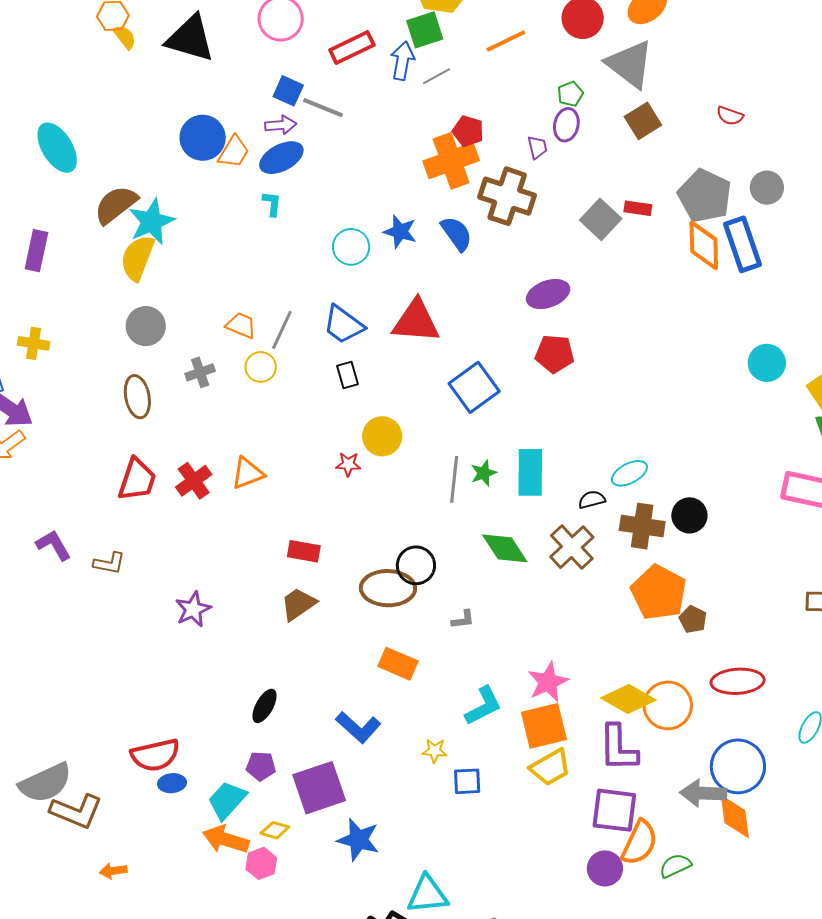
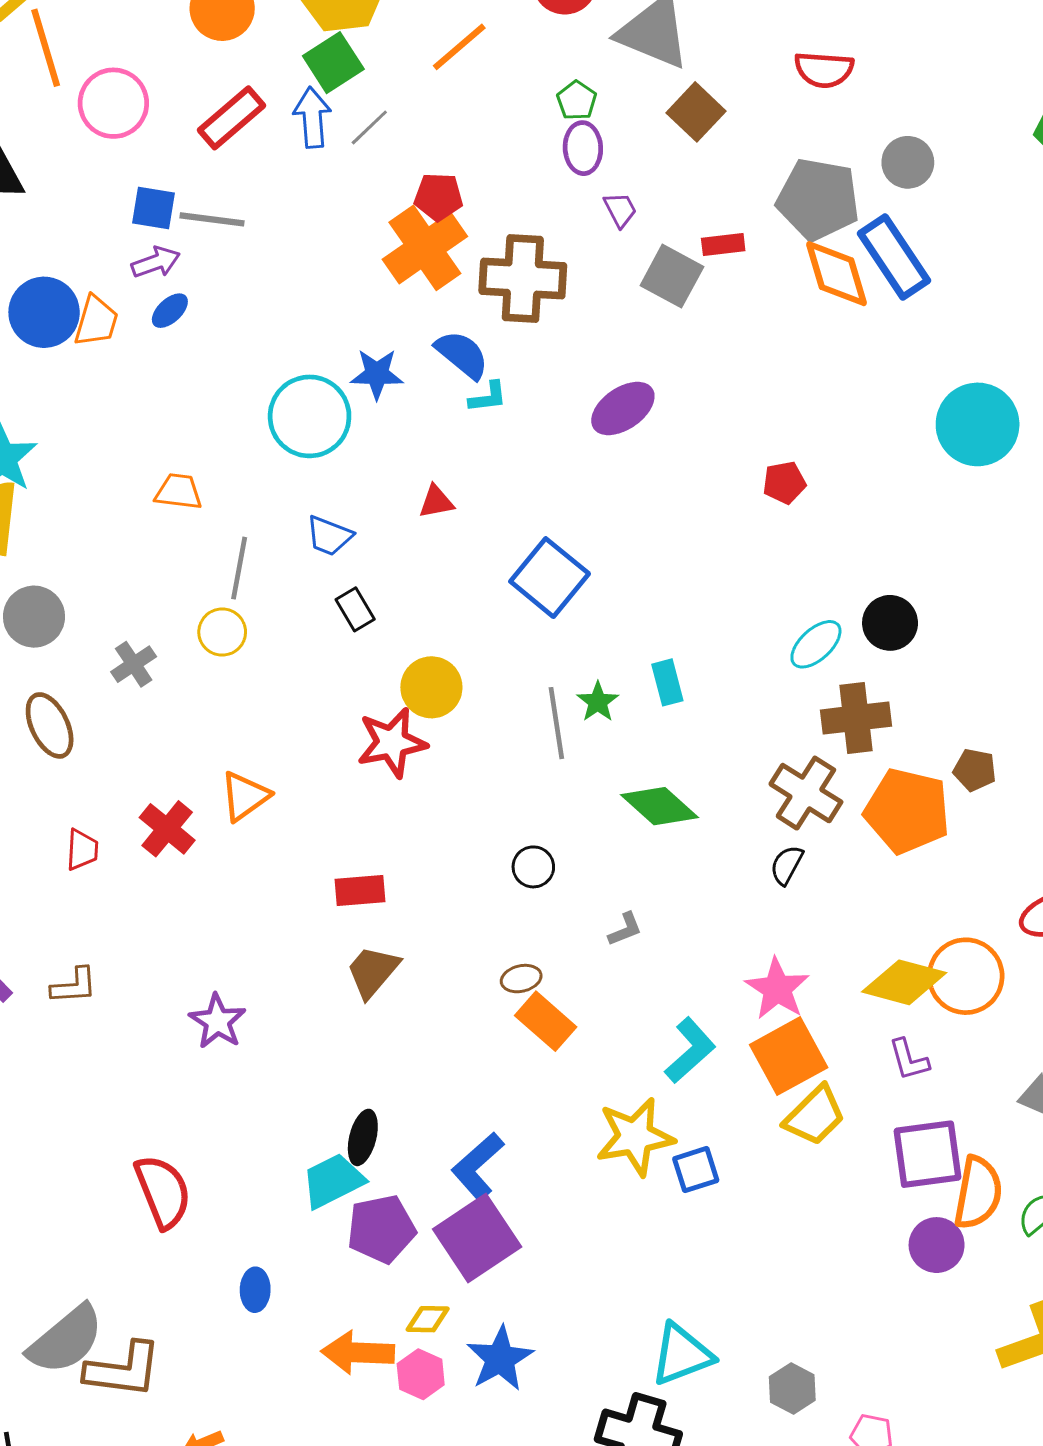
red semicircle: (730, 116) -> (824, 70), size x1.4
purple trapezoid: (537, 147) -> (620, 210), moved
blue ellipse: (281, 158) -> (170, 311), size x0.6
cyan L-shape: (272, 204) -> (488, 397), moved, turned 92
cyan circle: (351, 247) -> (310, 416), size x1.4
red triangle: (416, 321) -> (436, 502), size x0.5
orange trapezoid: (241, 325) -> (179, 492), moved
blue trapezoid: (344, 325) -> (329, 536), size x0.7
red pentagon: (555, 354) -> (784, 483), moved, size x0.7
cyan circle: (767, 363) -> (978, 424), size x1.4
red star: (348, 464) -> (392, 743), size x1.8
cyan rectangle: (530, 472) -> (667, 682), size x0.6
red trapezoid: (137, 480) -> (82, 850), size x0.6
black semicircle: (592, 500) -> (787, 865), moved, turned -32
black circle: (689, 515) -> (890, 623), moved
brown cross: (572, 547) -> (806, 793), moved
black circle: (416, 565) -> (533, 867), size x0.7
brown ellipse: (388, 588) -> (521, 979), moved, size x0.5
brown pentagon: (693, 619) -> (975, 770), moved
orange rectangle: (398, 664) -> (546, 1021), turned 33
blue L-shape: (358, 727) -> (478, 1166), moved, turned 111
purple L-shape: (618, 748) -> (909, 1060), size x0.6
yellow star: (435, 751) -> (635, 1137), size x2.0
red semicircle: (155, 755) -> (163, 1192), moved, turned -84
purple pentagon: (261, 766) -> (381, 1229), size x1.5
blue ellipse: (172, 783) -> (255, 1290), turned -68
cyan trapezoid: (227, 800) -> (333, 1181), moved, turned 36
blue star: (358, 840) -> (500, 1359), moved, turned -30

